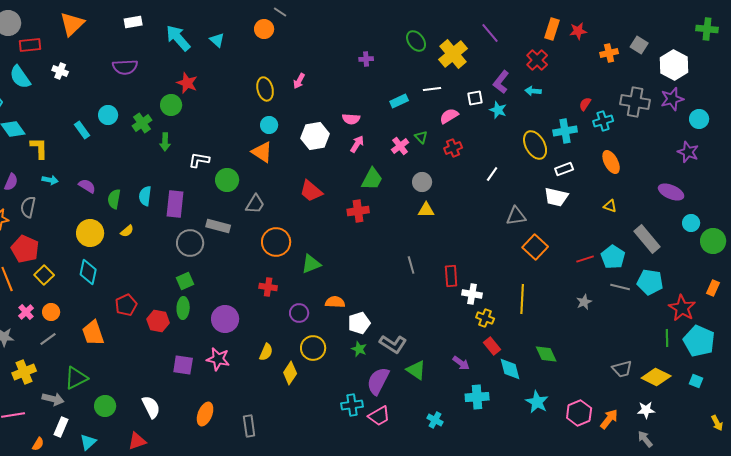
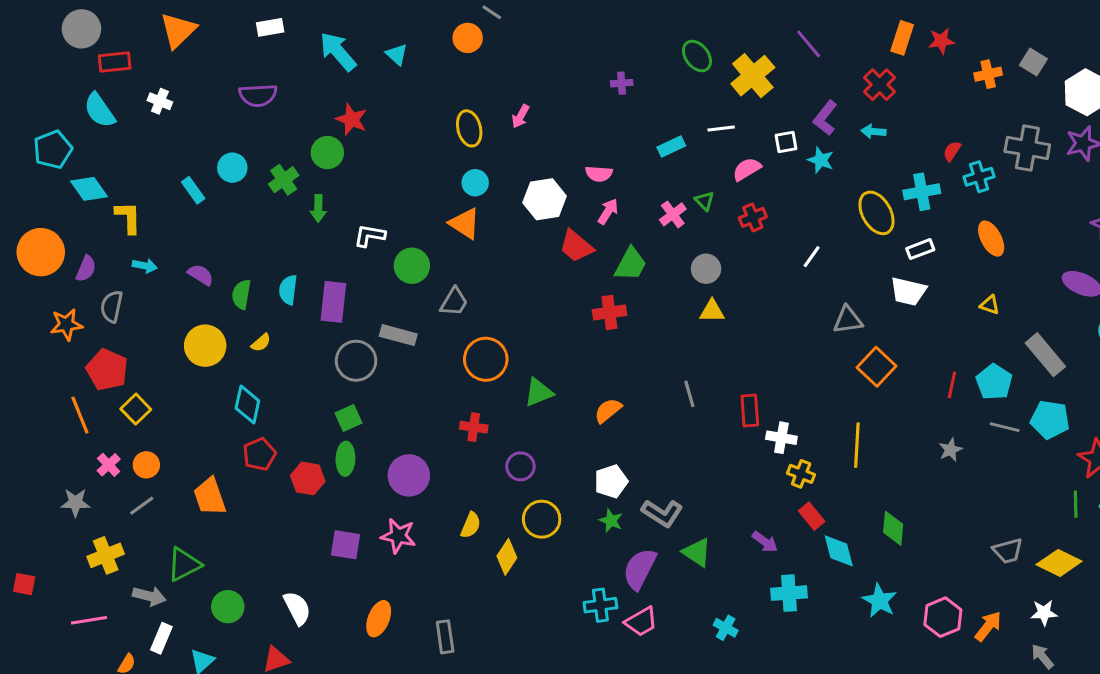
red trapezoid: (311, 191) -> (576, 246), moved
red line: (585, 259) -> (952, 385), turned -60
cyan diamond: (88, 272) -> (247, 404), moved
orange semicircle: (335, 302) -> (608, 411), moved, turned -42
green diamond: (546, 354) -> (893, 528), turned 30

